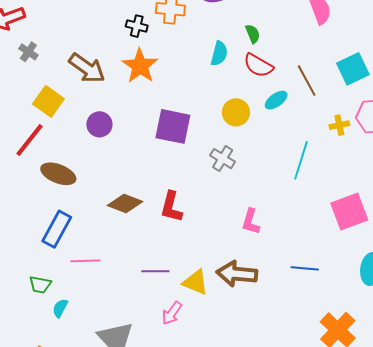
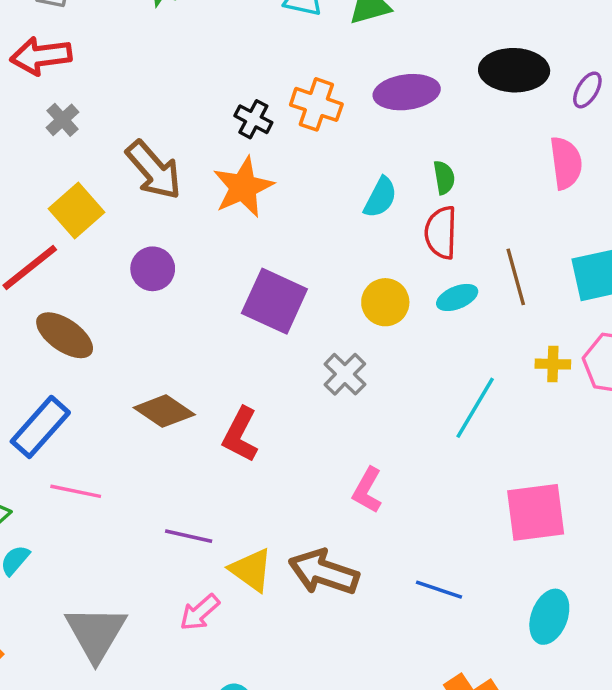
red semicircle: (258, 65) -> (441, 233), turned 48

